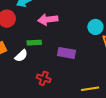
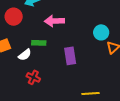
purple rectangle: (67, 53) -> (70, 56), turned 66
red cross: (44, 78) -> (33, 77), moved

